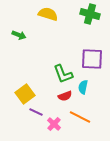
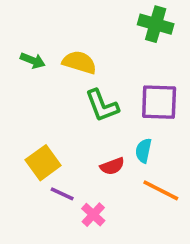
yellow semicircle: (48, 14) -> (79, 62), moved
green L-shape: (63, 74) -> (102, 106), moved
orange line: (80, 117) -> (161, 190), moved

